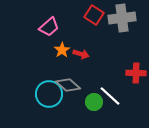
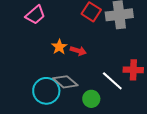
pink trapezoid: (49, 27) -> (35, 15), moved
white line: (110, 96) -> (112, 81), moved

